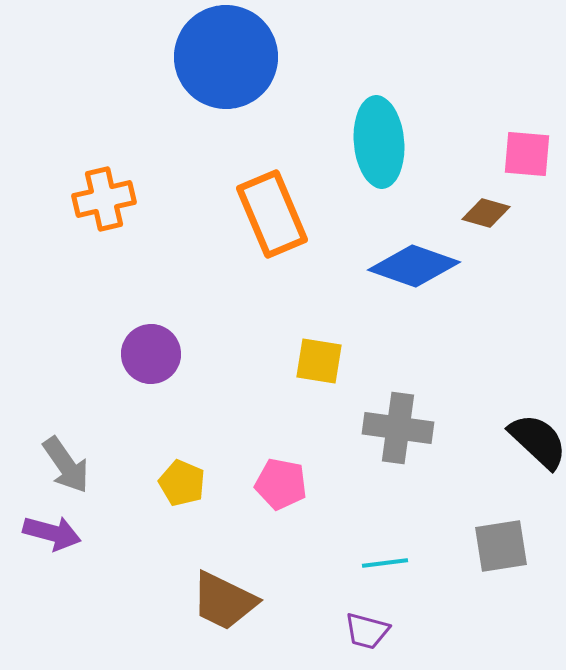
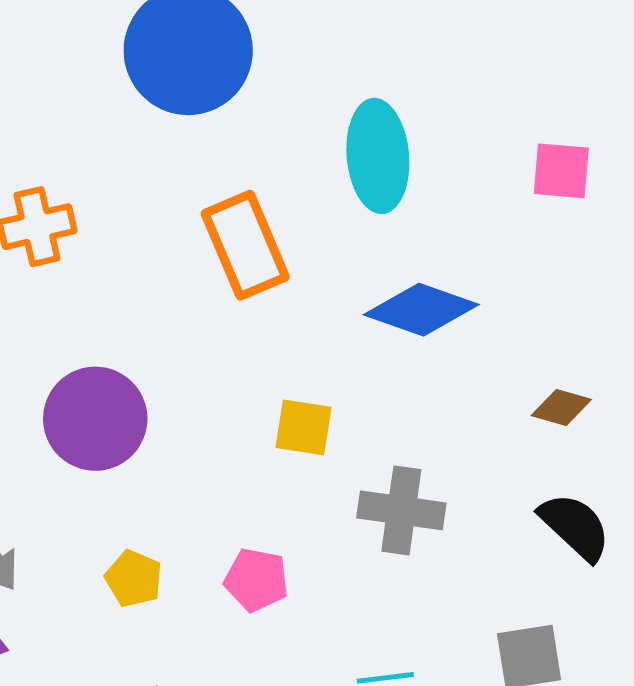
brown diamond: (486, 213) -> (561, 408), moved
purple circle: (151, 354) -> (95, 419), size x1.4

